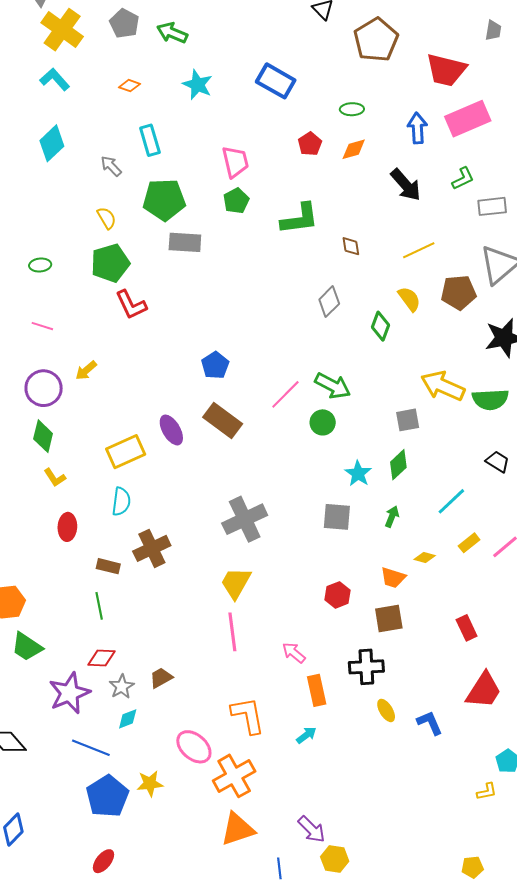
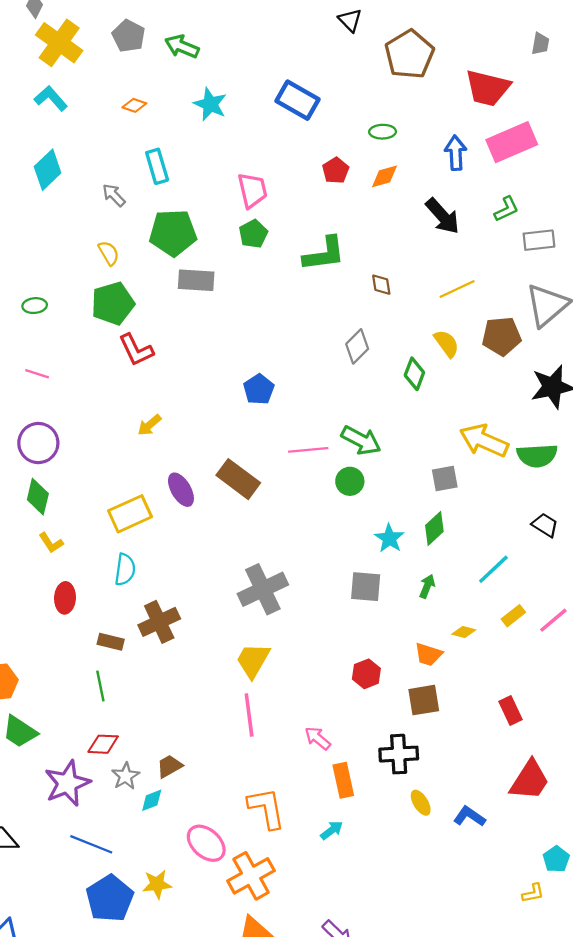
blue pentagon: (215, 365) -> (259, 389), moved
yellow arrow: (86, 370) -> (149, 425), moved
pink line: (285, 394) -> (308, 450), turned 40
cyan diamond: (128, 719) -> (152, 800), moved
blue L-shape: (430, 723) -> (469, 816), turned -32

